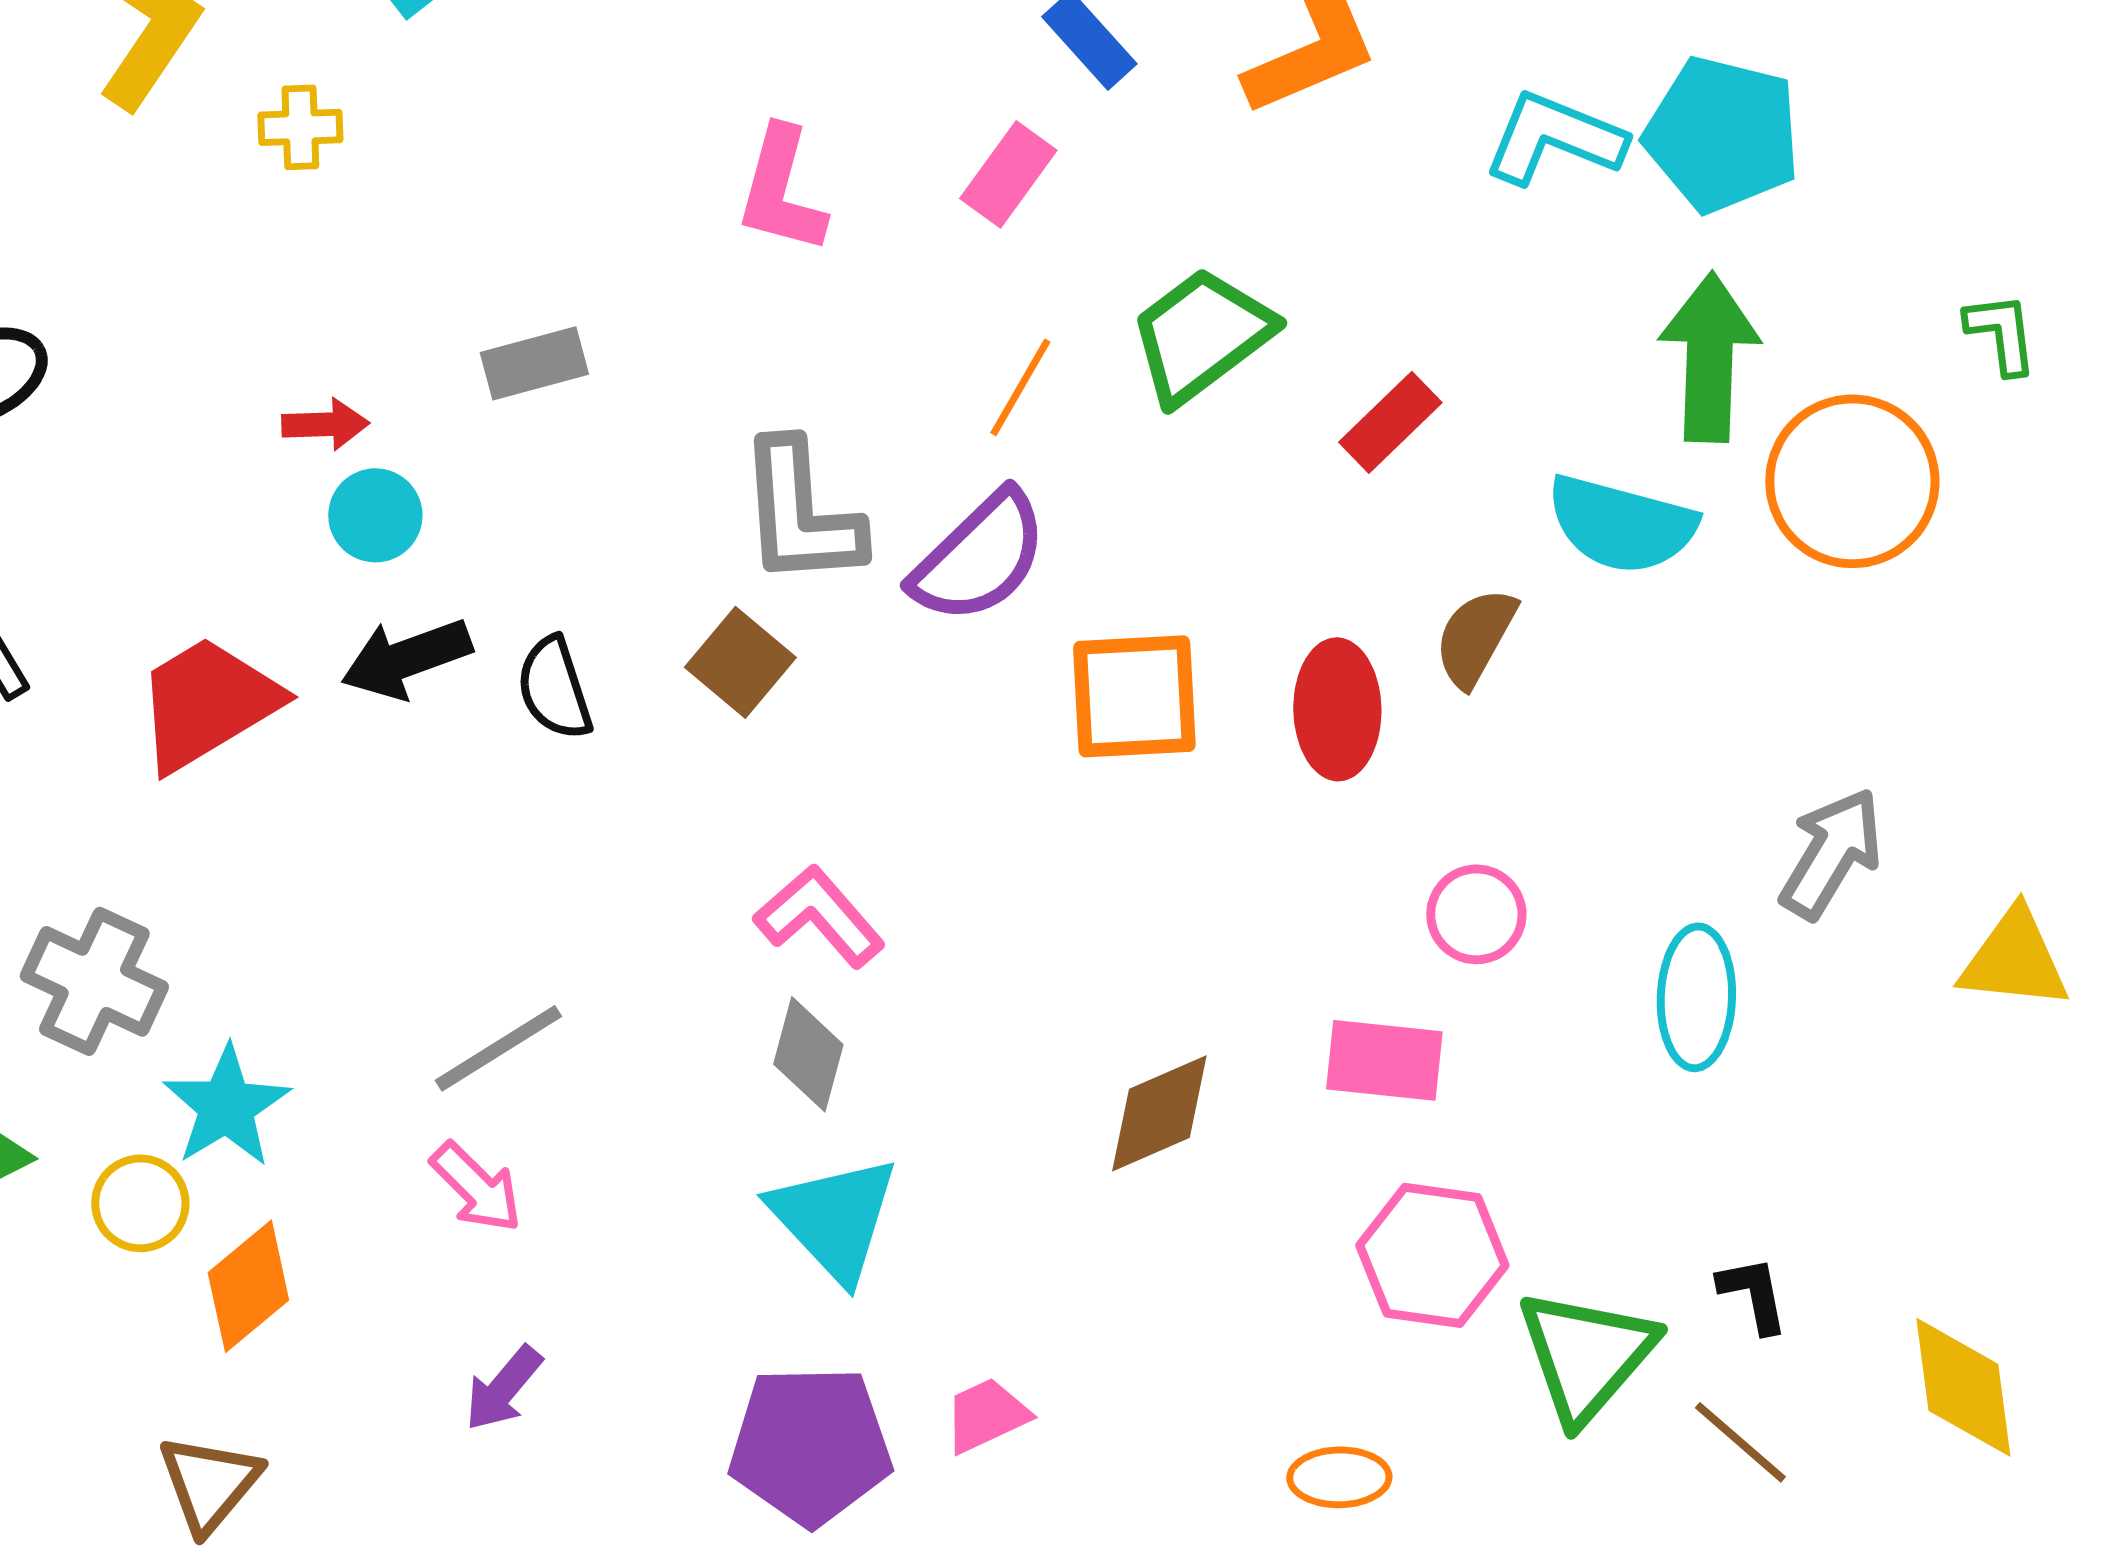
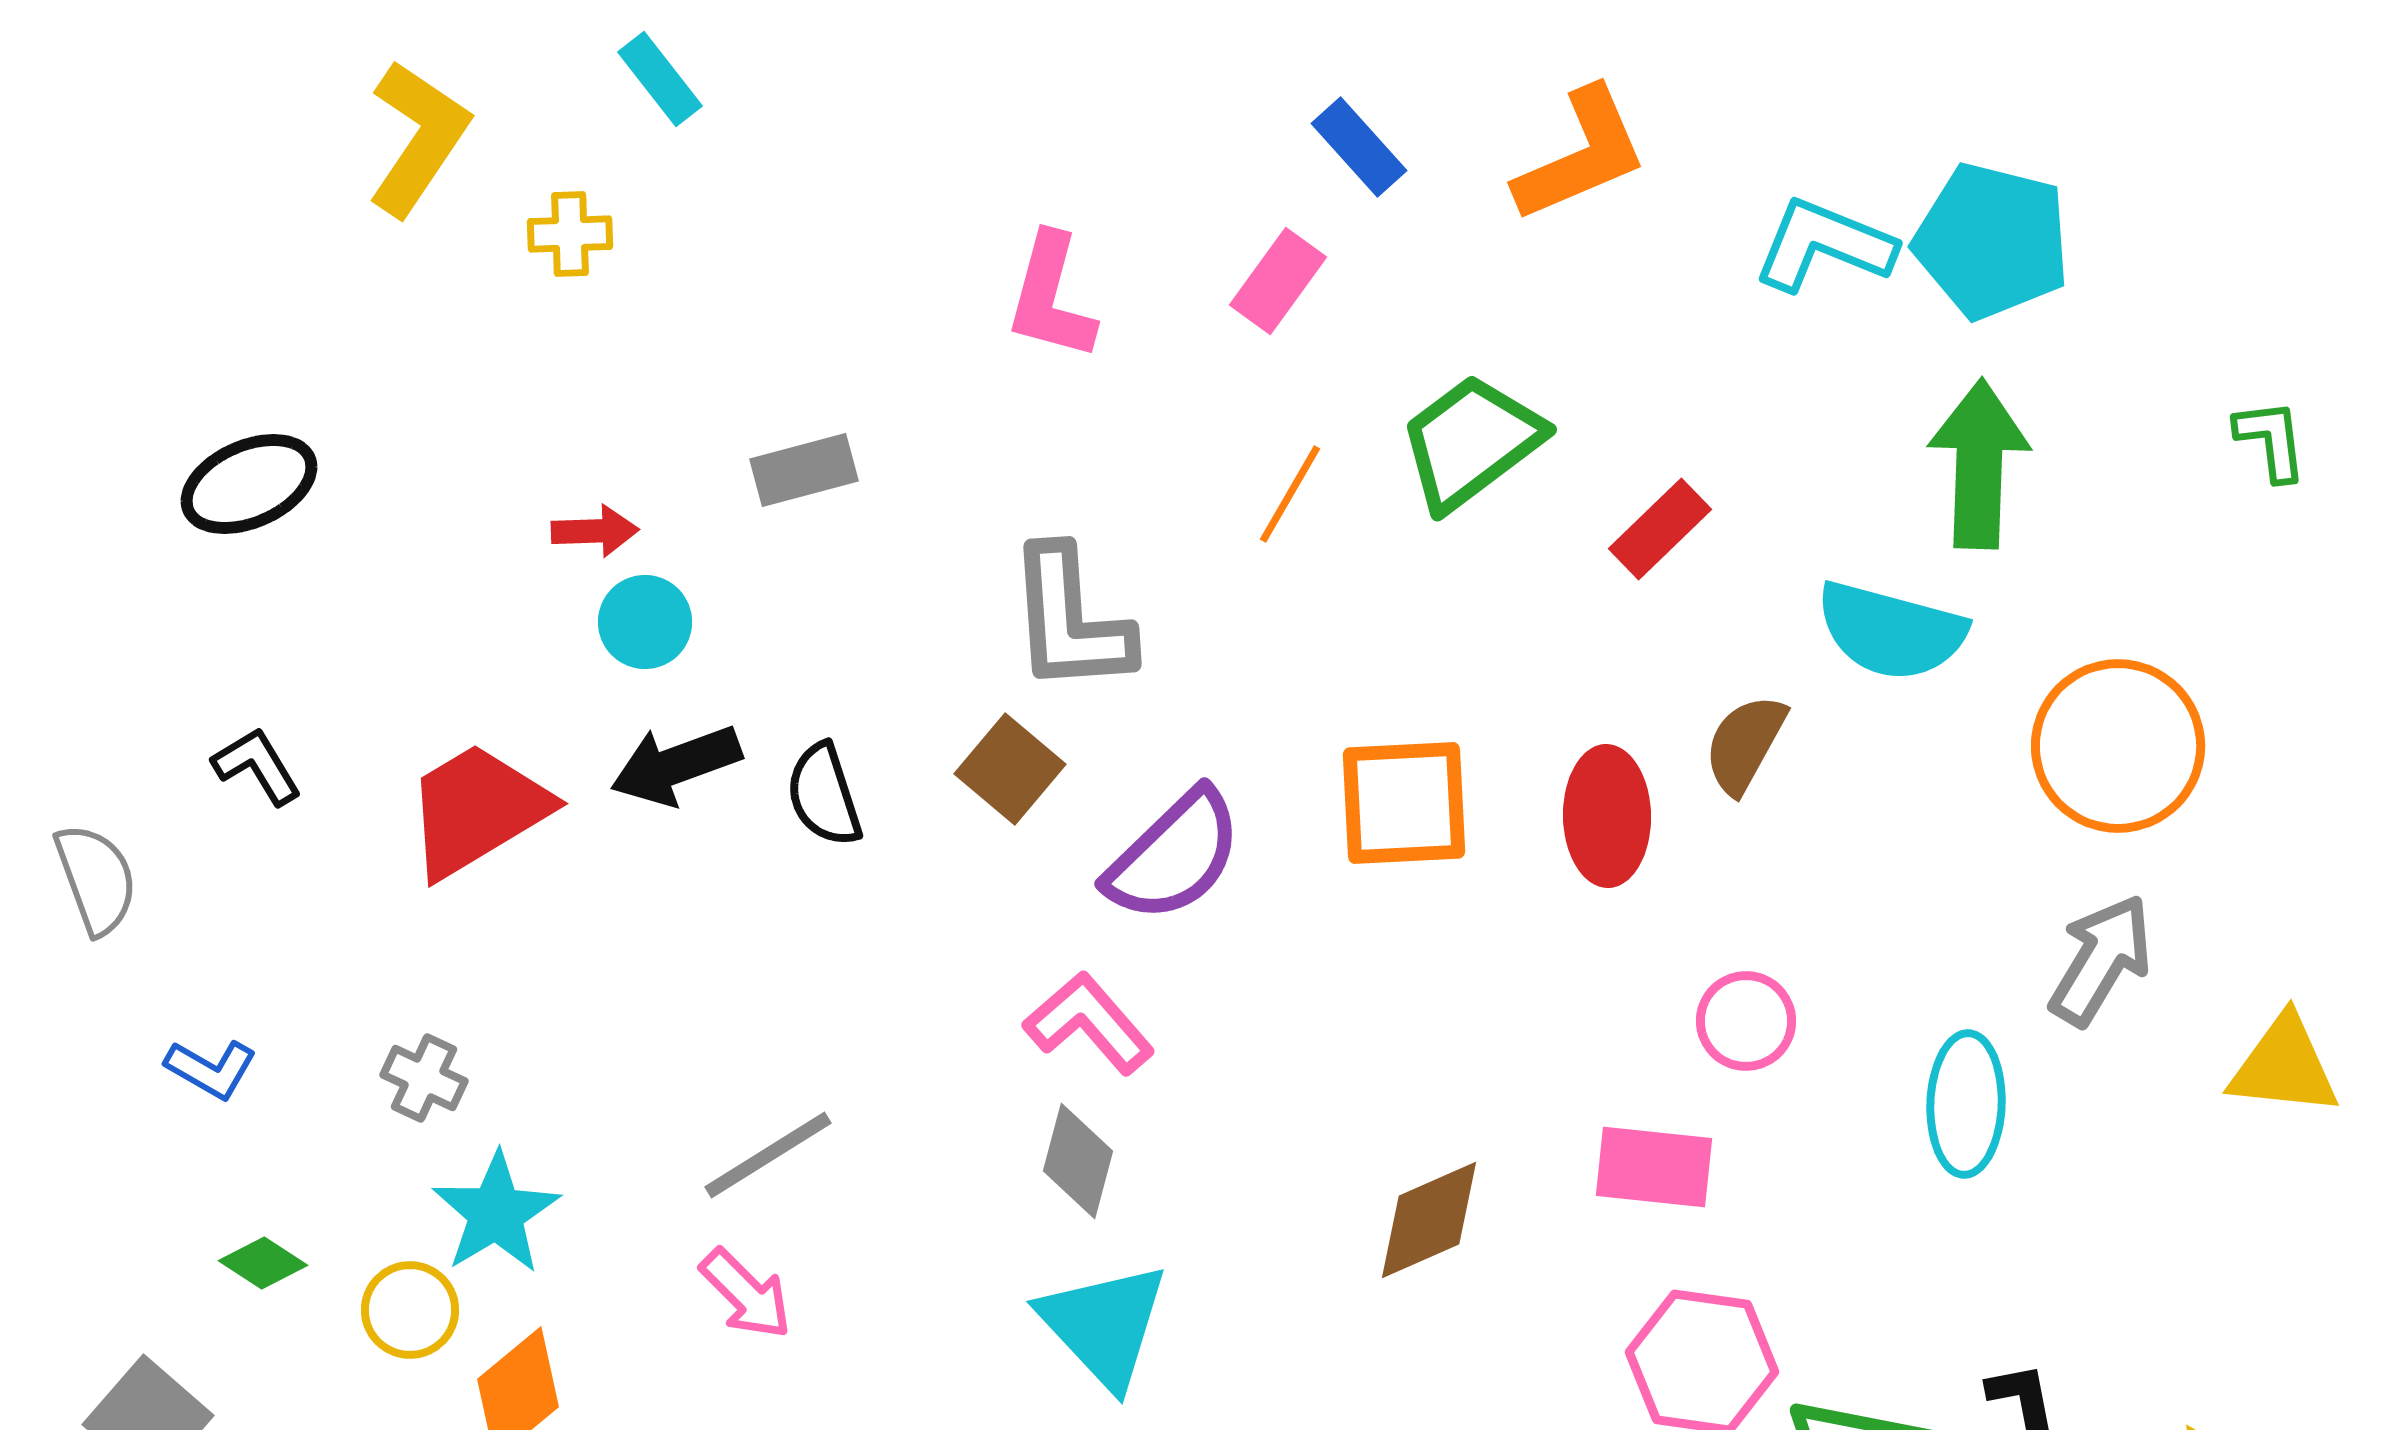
orange circle: (1852, 481) -> (2118, 746), moved
purple semicircle: (979, 557) -> (1174, 856), moved
gray cross: (94, 981) -> (424, 1078), moved, size x0.6

